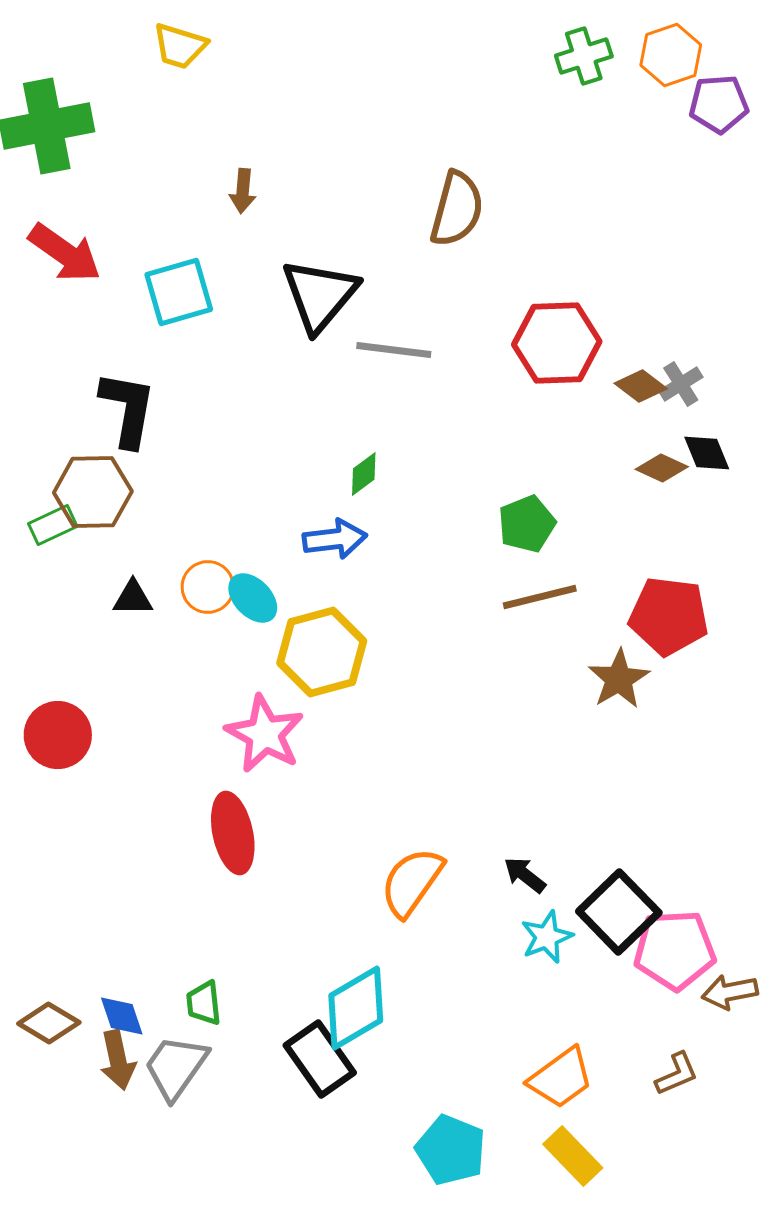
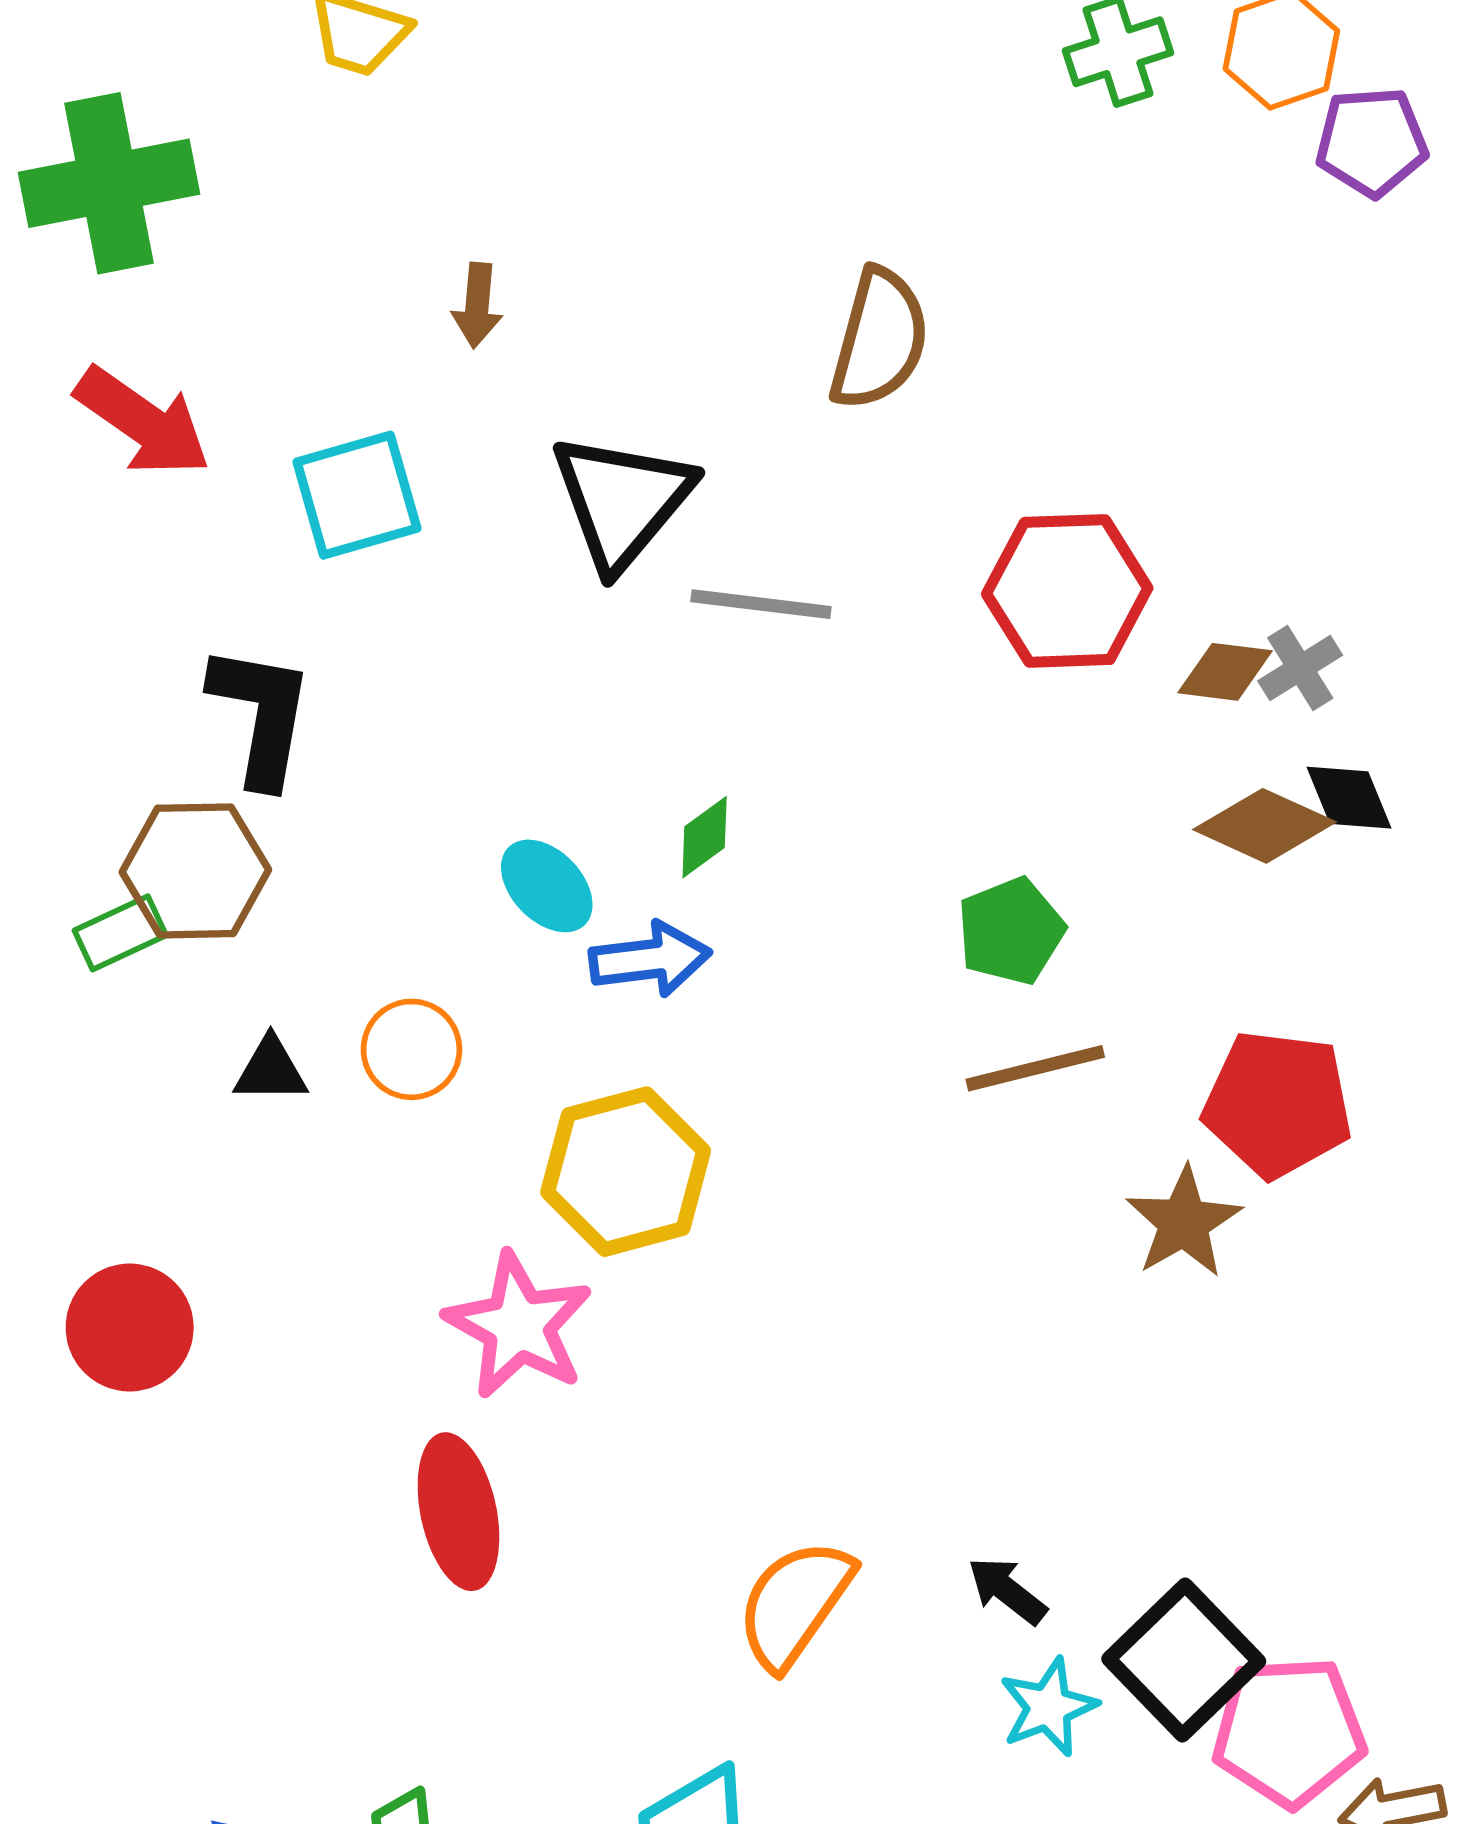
brown diamond: (641, 386) -> (1225, 672), turned -30
brown diamond: (662, 468) -> (1264, 826), size x1.4
cyan ellipse: (253, 598) -> (547, 886), moved

